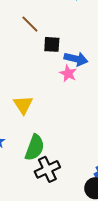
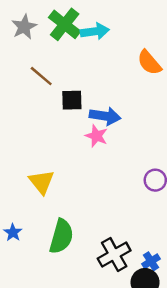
black cross: (47, 169) -> (114, 255), moved

